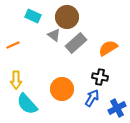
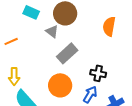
gray rectangle: (76, 43) -> (67, 53), moved
orange semicircle: (108, 48) -> (109, 26), moved, turned -48

